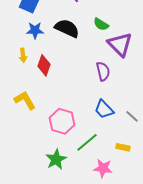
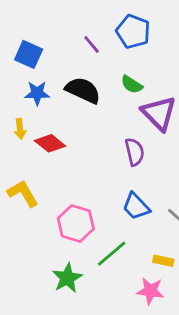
red diamond: (44, 65) -> (50, 143), turned -70
pink star: (103, 168) -> (150, 291), moved

